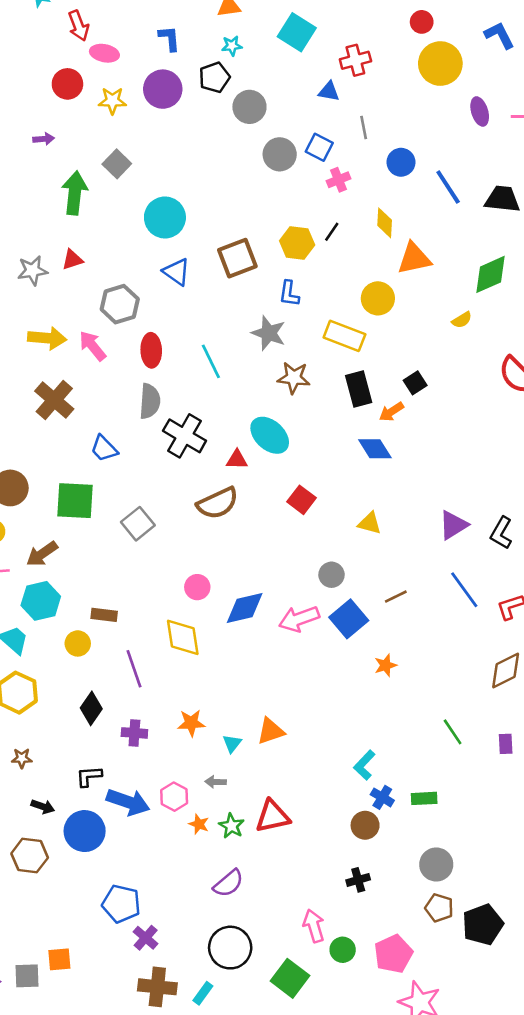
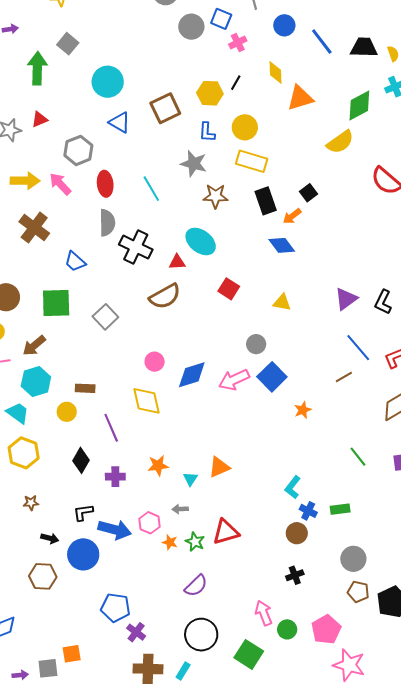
yellow circle: (378, 298) -> (245, 127), moved
yellow semicircle: (462, 320) -> (340, 142), size x1.8
brown line: (396, 597) -> (344, 377), moved

